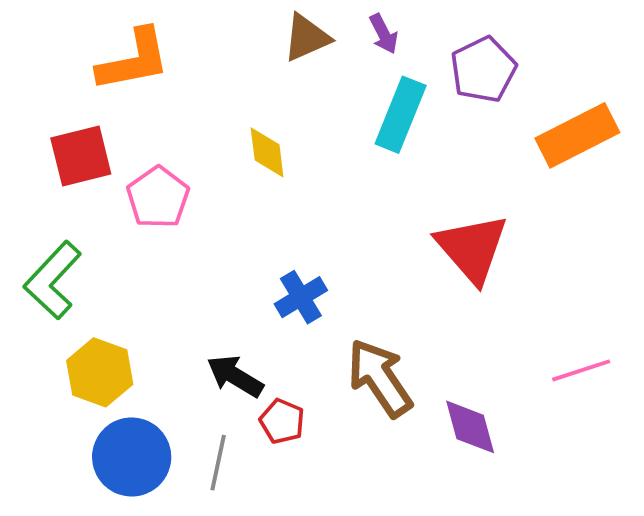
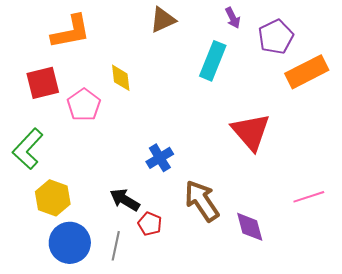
purple arrow: (384, 34) -> (233, 18), moved
purple pentagon: (483, 70) -> (276, 37), moved
yellow diamond: (267, 152) -> (121, 78), moved

